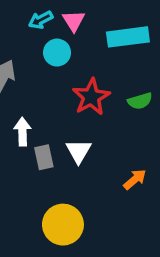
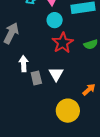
cyan circle: (57, 53) -> (55, 20), moved
yellow circle: (63, 225) -> (68, 111), moved

